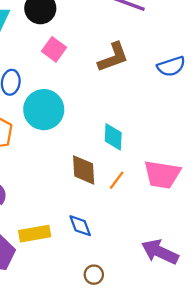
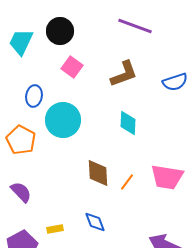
cyan diamond: (113, 137) -> (128, 123), moved
yellow rectangle: (35, 234) -> (55, 229), size x0.6

